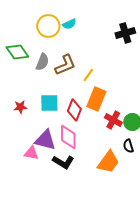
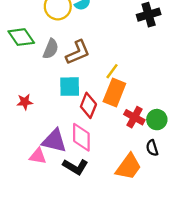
yellow line: (88, 75) -> (112, 71), moved
cyan square: (49, 103) -> (70, 87), moved

